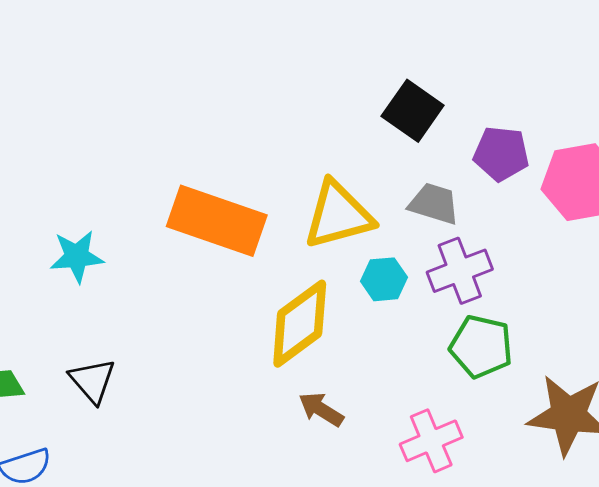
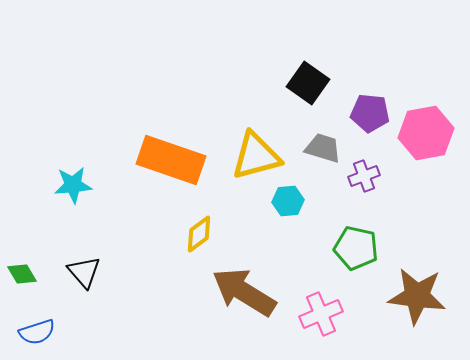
purple cross: (460, 271) -> (364, 176), moved, size x0.7
yellow diamond: (300, 324) -> (199, 234), moved, size x0.6
brown arrow: (321, 409) -> (244, 292), size x2.0

